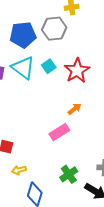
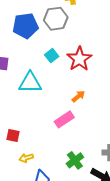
cyan triangle: (23, 68) -> (30, 83), moved, turned -35

